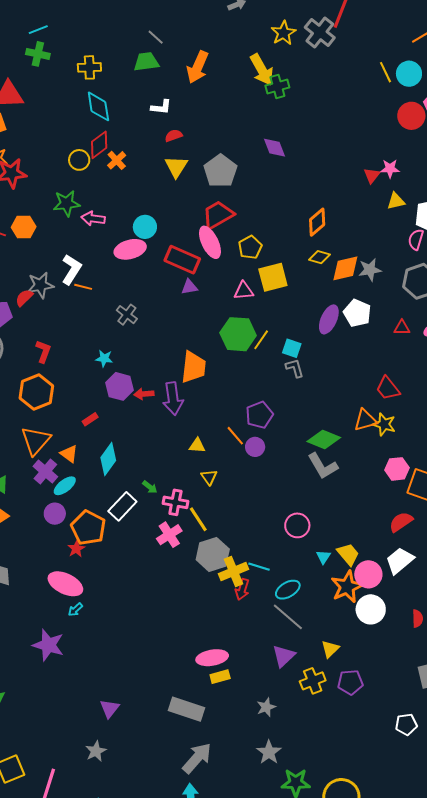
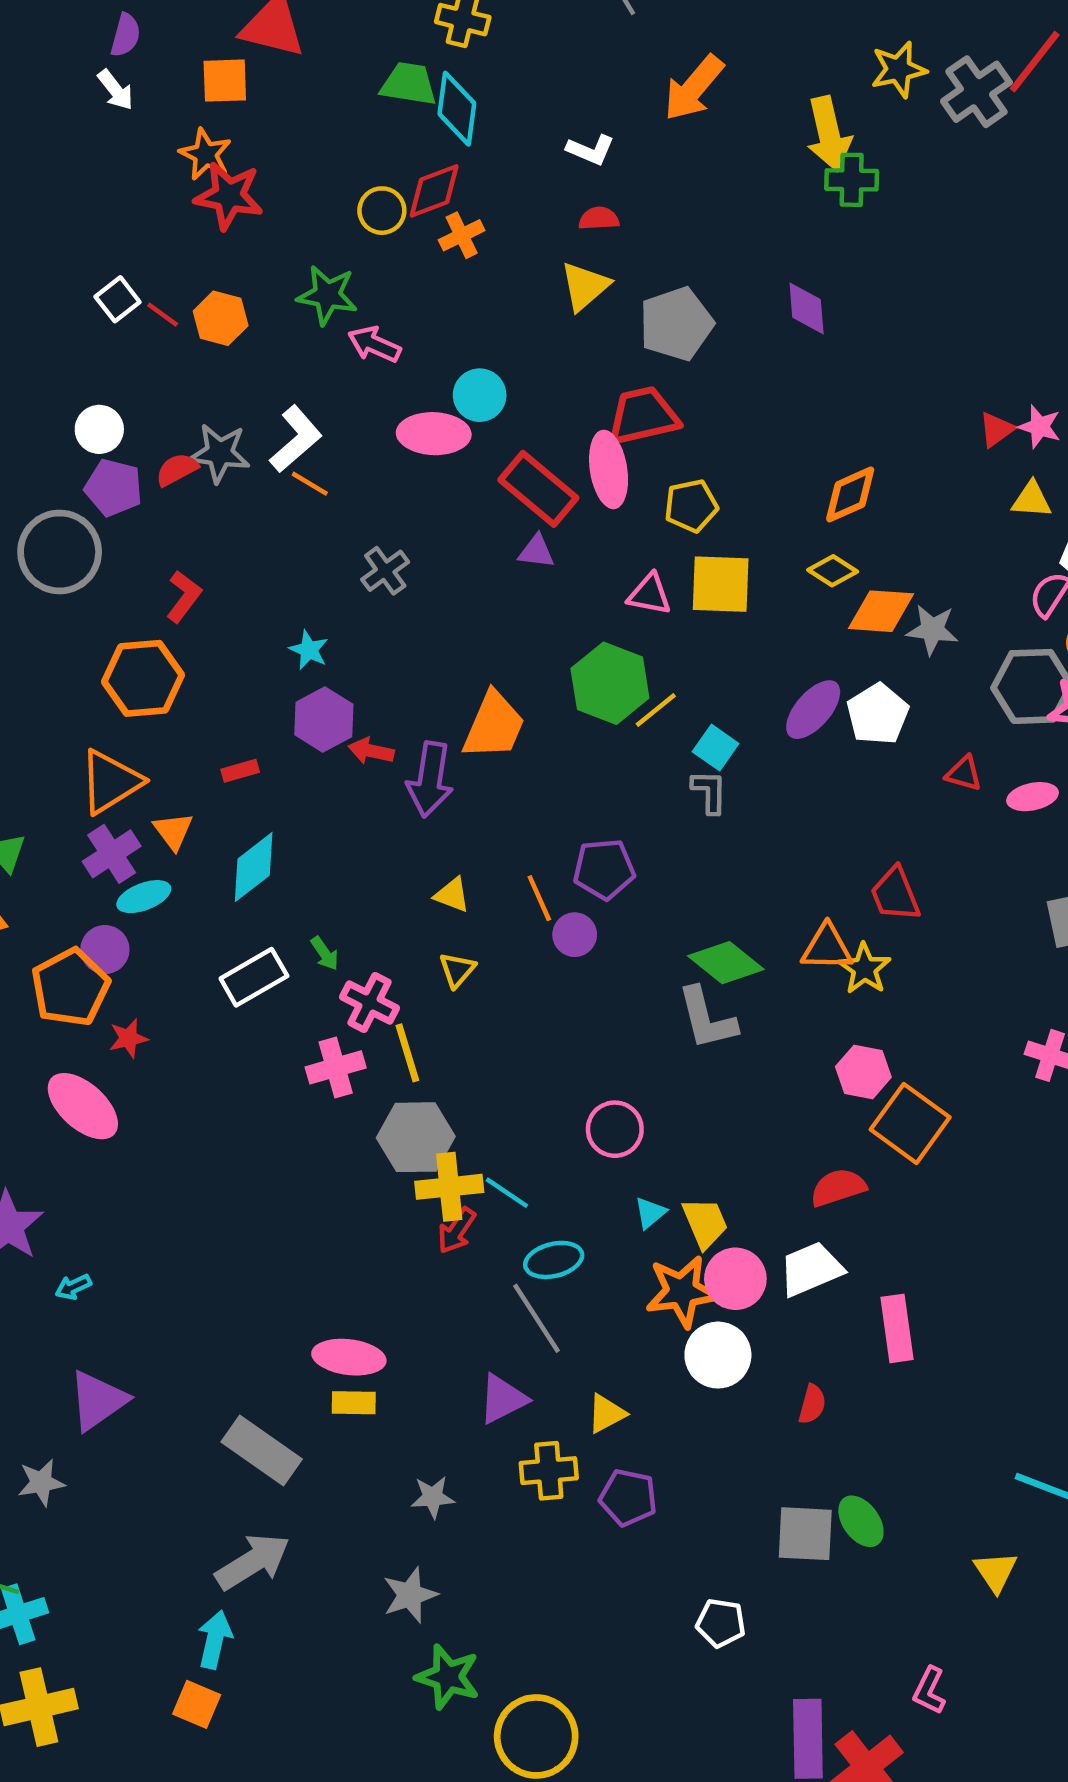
green trapezoid: (146, 62) -> (409, 84), moved
orange pentagon: (88, 528) -> (70, 987), moved
cyan arrow: (75, 610) -> (73, 1287), moved
purple triangle: (110, 709) -> (98, 1401), size x1.4

